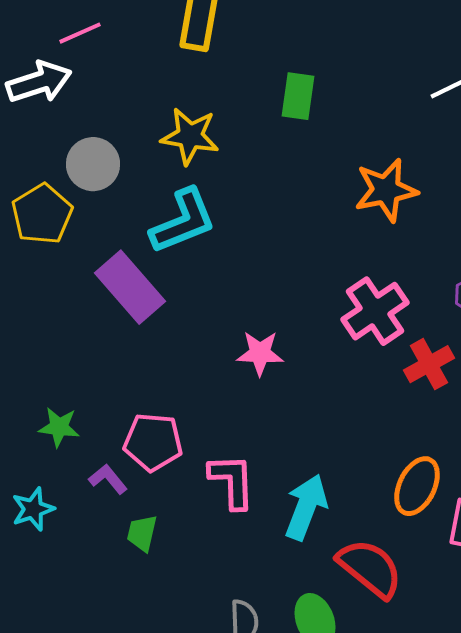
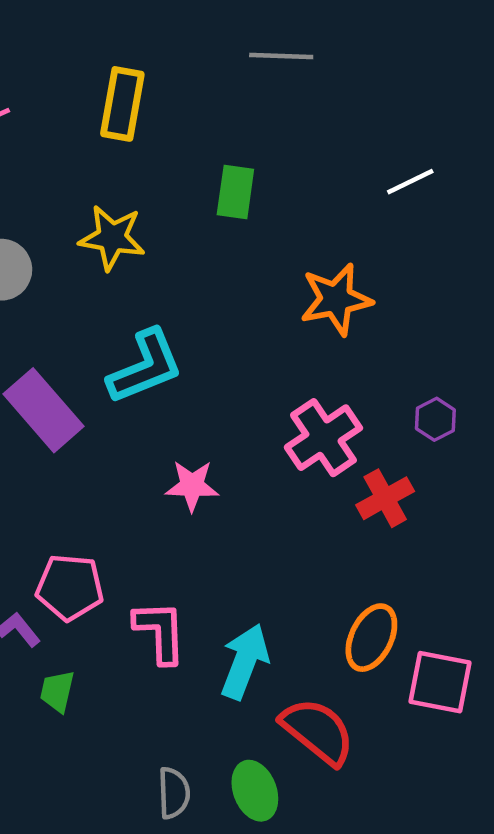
cyan L-shape: (183, 221) -> (145, 367), moved

